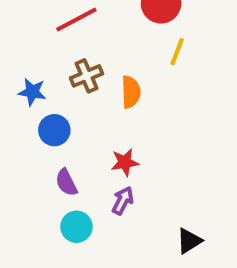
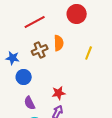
yellow line: (177, 52) -> (89, 53), moved
orange semicircle: (131, 92) -> (59, 43), moved

